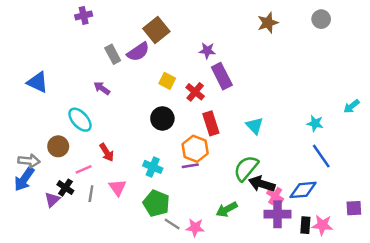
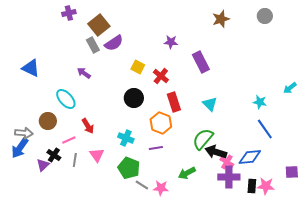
brown square: (156, 30) -> (99, 25), moved
purple rectangle: (222, 76) -> (201, 62), moved
purple line: (190, 166) -> (156, 148), moved

